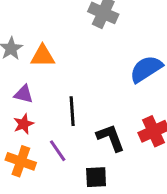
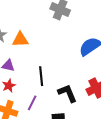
purple line: (58, 151) -> (32, 103), turned 63

